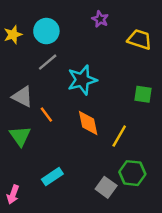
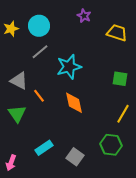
yellow line: (119, 136) -> (123, 114), moved
gray square: (106, 187) -> (75, 157), moved

